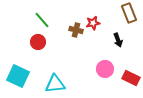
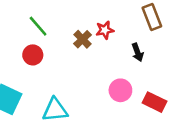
brown cross: (76, 30) -> (83, 39), turned 32

